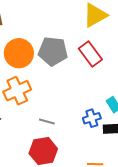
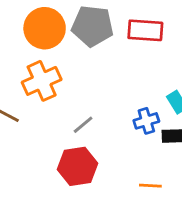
red rectangle: (90, 54) -> (145, 30), turned -50
gray line: (47, 121) -> (83, 125), turned -56

